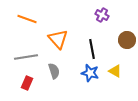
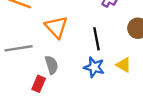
red rectangle: (27, 83) -> (39, 84), moved

